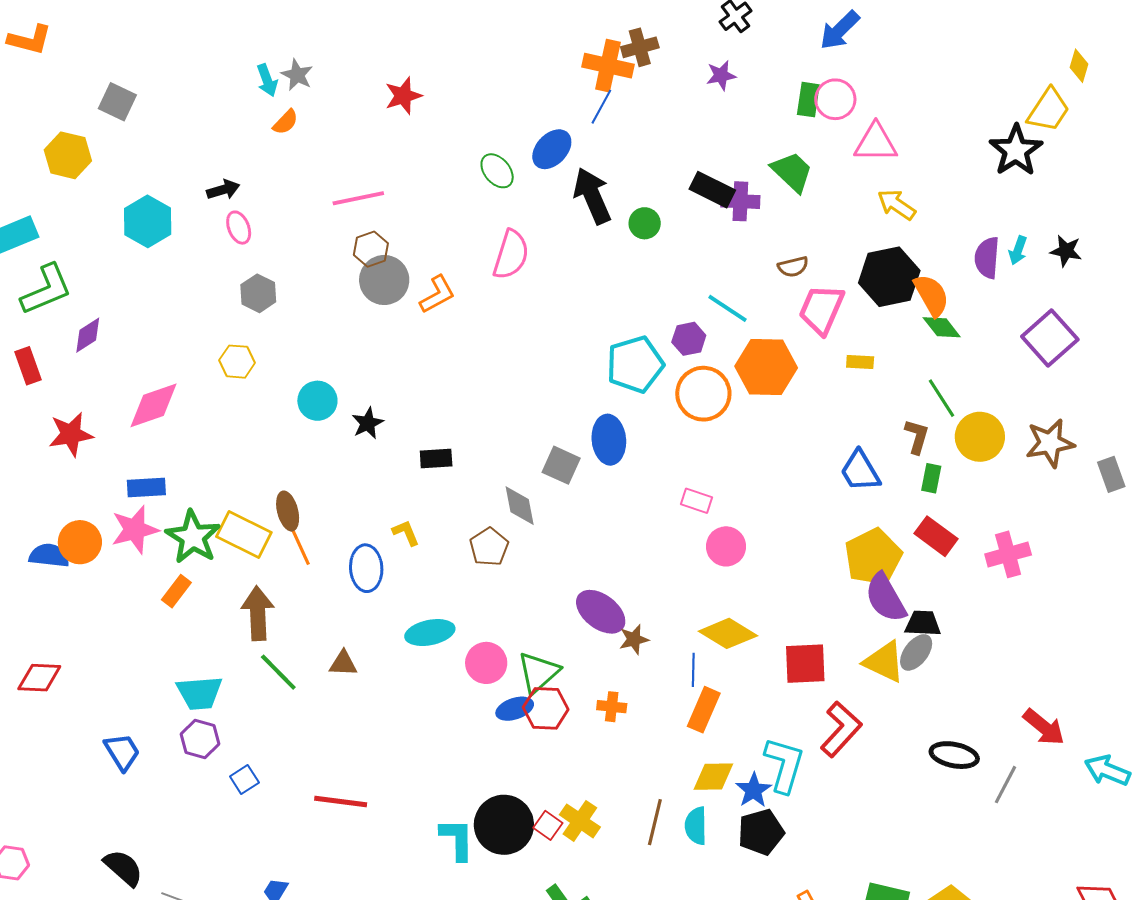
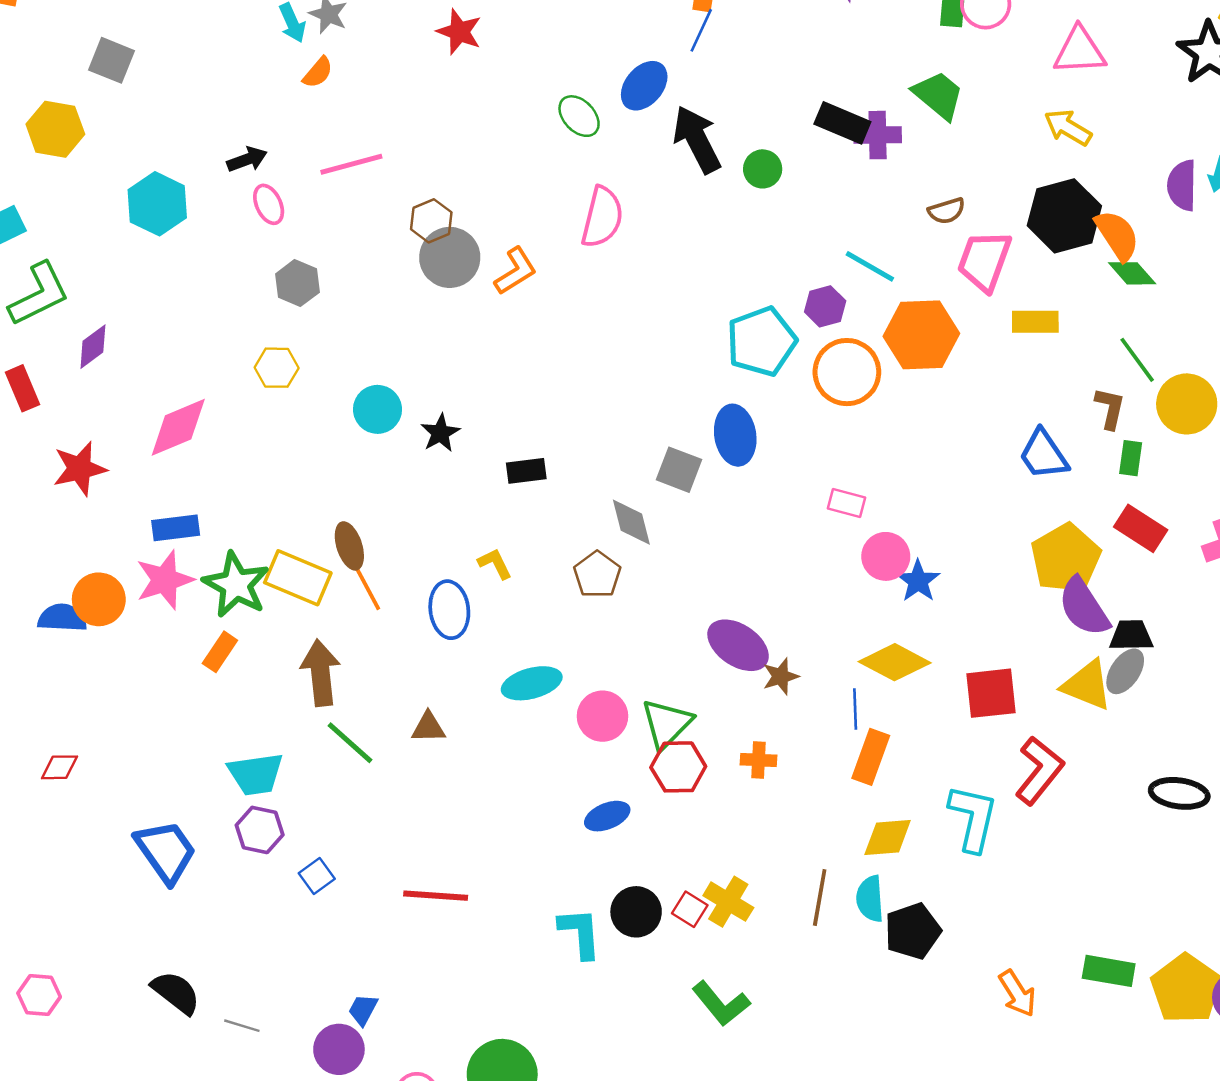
red star: (403, 96) -> (459, 32), turned -30
pink triangle: (876, 143) -> (1079, 51), moved
pink line: (358, 198) -> (351, 164), moved
yellow rectangle: (860, 362) -> (1035, 322), size x1.4
red diamond: (39, 678) -> (59, 767), size x0.7
blue ellipse: (515, 709) -> (607, 816), moved
blue trapezoid: (122, 752) -> (166, 851), size x1.4
blue star: (754, 790) -> (918, 581), moved
black circle: (504, 825) -> (636, 912), size x0.7
black pentagon: (761, 832) -> (913, 931), moved

